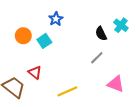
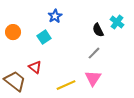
orange circle: (23, 36) -> (13, 32), moved
pink triangle: (116, 84) -> (93, 78), moved, turned 42

